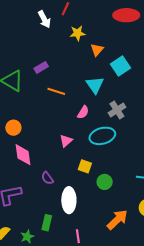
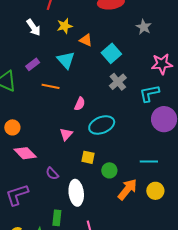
white arrow: (44, 19) -> (34, 27), moved
orange triangle: (97, 50) -> (86, 40), turned -40
cyan triangle: (95, 85) -> (66, 60), moved
gray cross: (117, 110) -> (118, 82), moved
pink diamond: (23, 155) -> (25, 153), turned -30
orange arrow: (117, 220) -> (127, 189), moved

